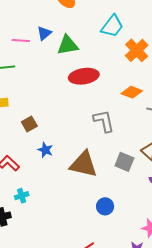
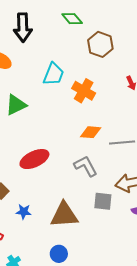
red ellipse: (84, 76) -> (34, 159), moved
gray L-shape: (104, 121) -> (86, 166), moved
blue circle: (105, 206) -> (59, 254), moved

